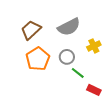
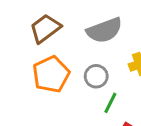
green line: (78, 73) -> (110, 103), turned 72

